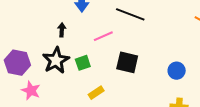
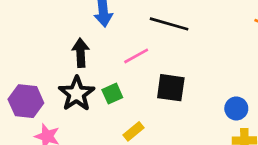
black arrow: (62, 30) -> (81, 53), size x1.5
blue circle: (177, 71) -> (236, 108), moved

